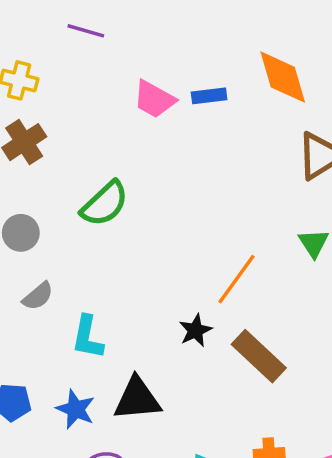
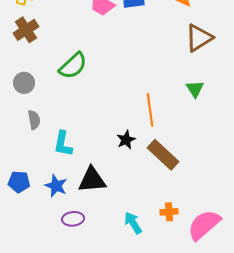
orange line: (237, 279) -> (150, 110), turned -44
gray semicircle: (38, 296) -> (34, 120), turned -60

